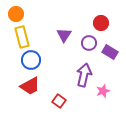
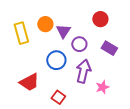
orange circle: (16, 14) -> (45, 24), moved
purple circle: (89, 43) -> (79, 44), moved
blue circle: (31, 60) -> (56, 60), moved

